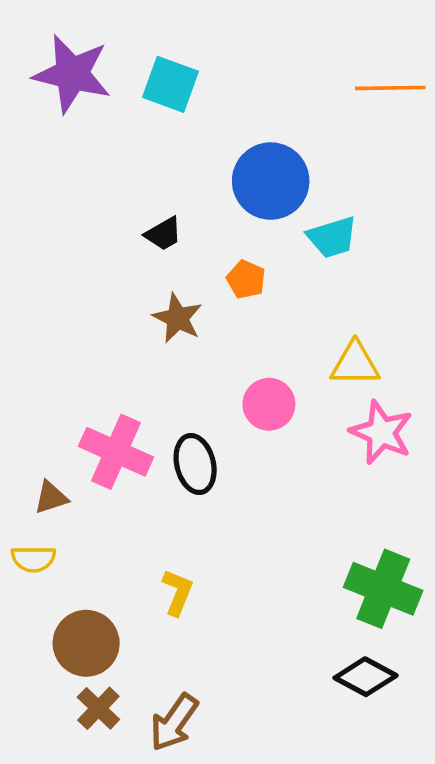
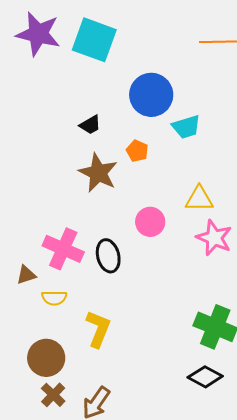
cyan square: (170, 84) -> (94, 40), size x1.4
brown star: (178, 318) -> (98, 173), size x1.4
yellow semicircle: (33, 559) -> (54, 298), moved
yellow L-shape: (178, 592) -> (98, 329), size x1.4

